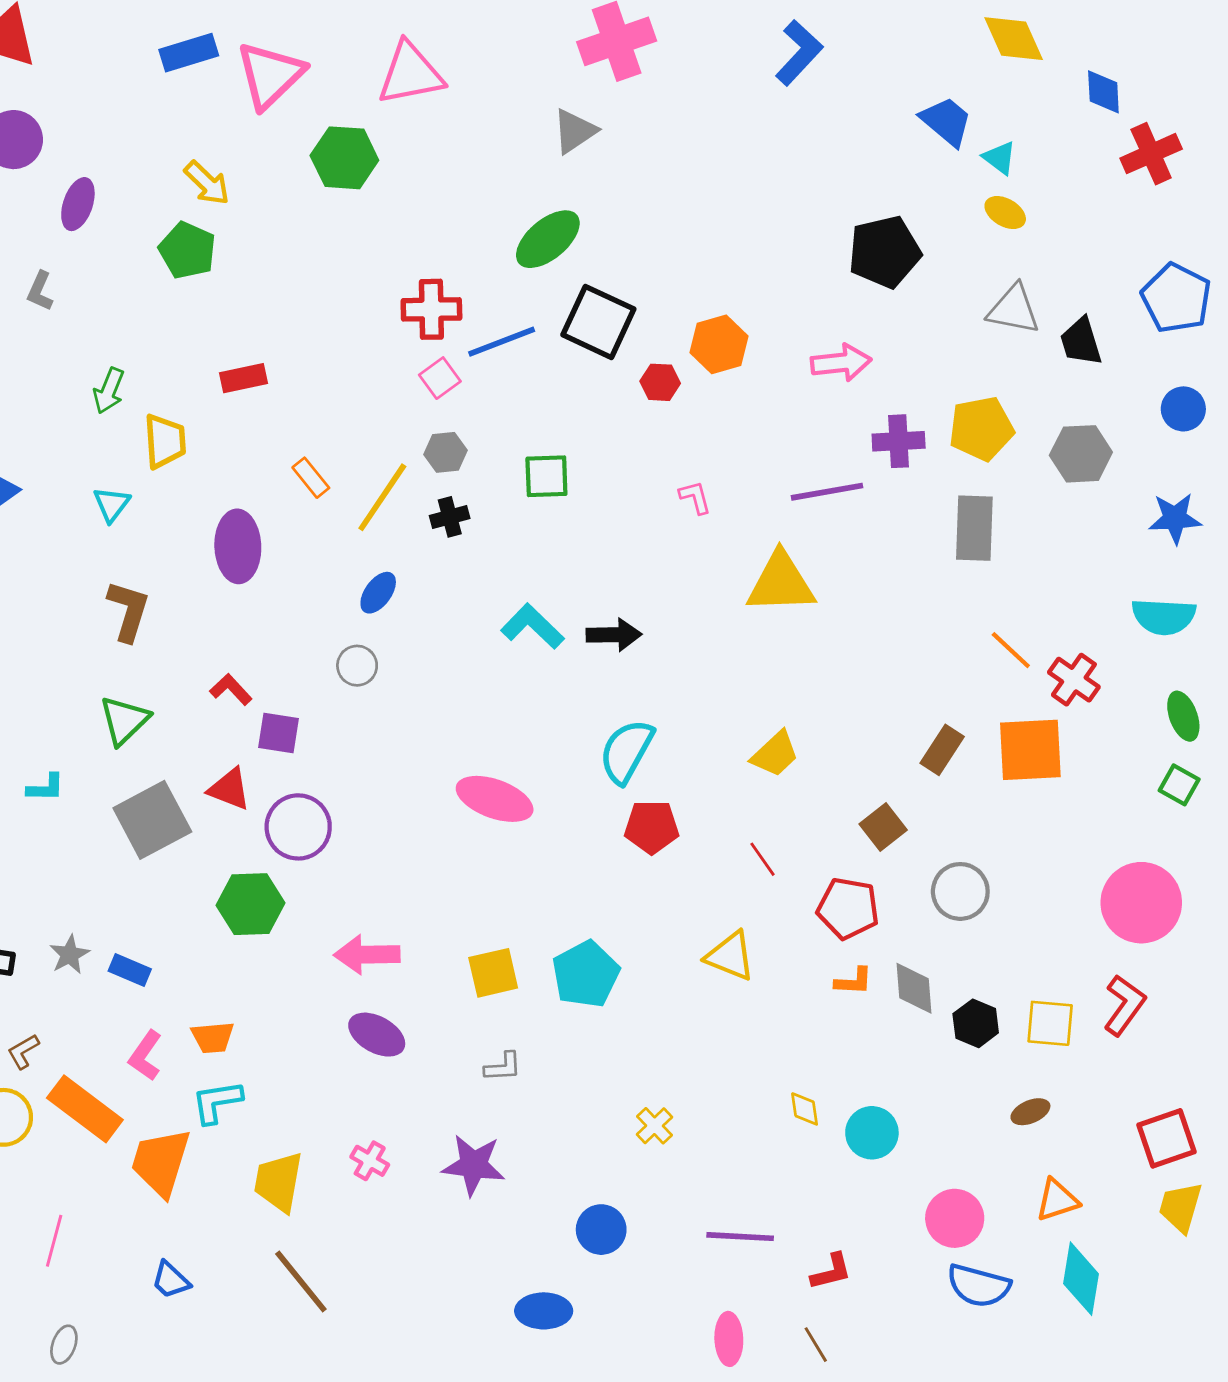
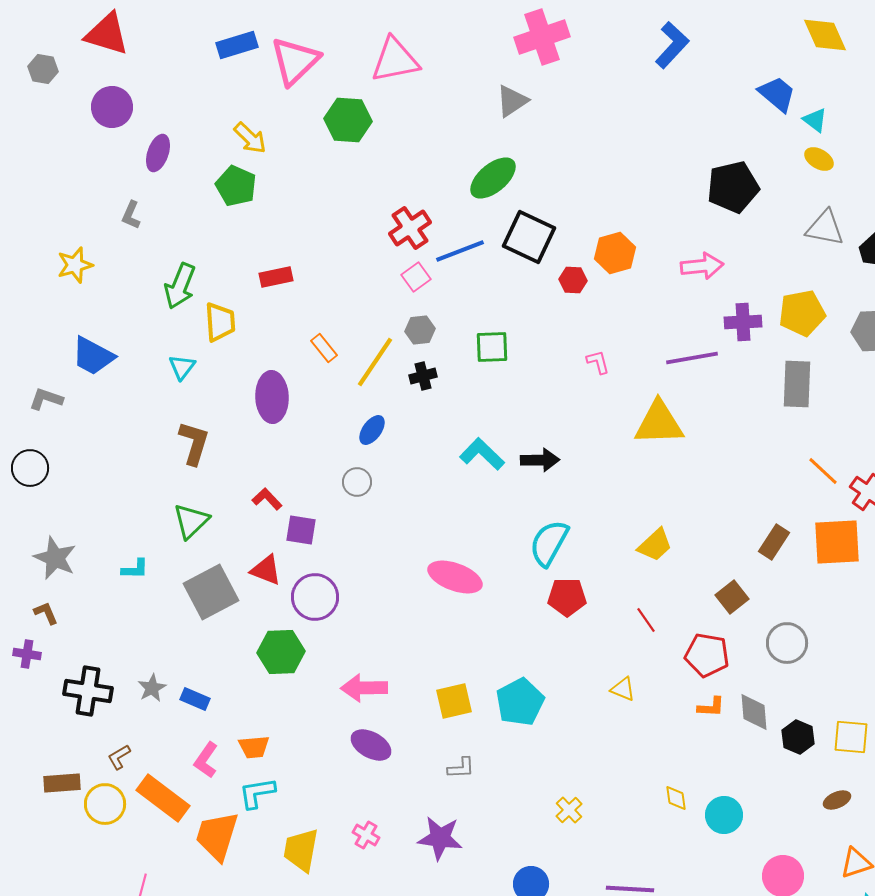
red cross: (431, 309) -> (410, 228), turned -33
green arrow: (109, 391) -> (180, 286), size x1.4
yellow triangle: (730, 956) -> (623, 689), size x0.7

